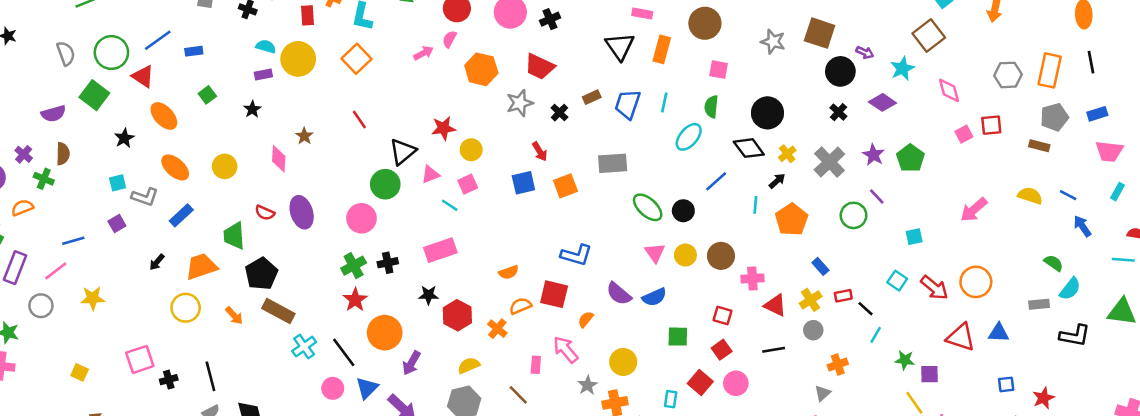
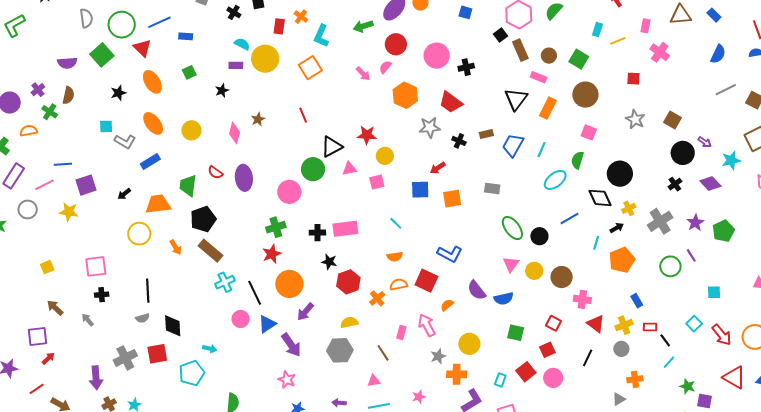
brown square: (820, 33) -> (673, 120), size x0.7
pink arrow: (423, 53) -> (363, 74), turned 63
black cross: (559, 113) -> (459, 141), turned -32
red arrow: (540, 152) -> (438, 168), turned 77
gray rectangle: (613, 163) -> (492, 189), size x0.7
cyan line: (450, 205) -> (396, 223), moved
purple square: (117, 223) -> (86, 185), moved, size x1.5
black cross: (388, 263) -> (317, 233), moved
black line: (774, 350) -> (588, 358), turned -66
yellow square: (80, 372) -> (47, 267), turned 32
black cross: (169, 380) -> (102, 295), moved

